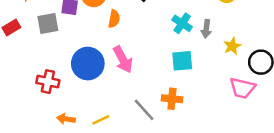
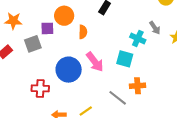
cyan cross: (182, 23) -> (138, 39), moved
gray arrow: (206, 29) -> (155, 28), turned -32
cyan square: (182, 61) -> (125, 59), moved, turned 30

